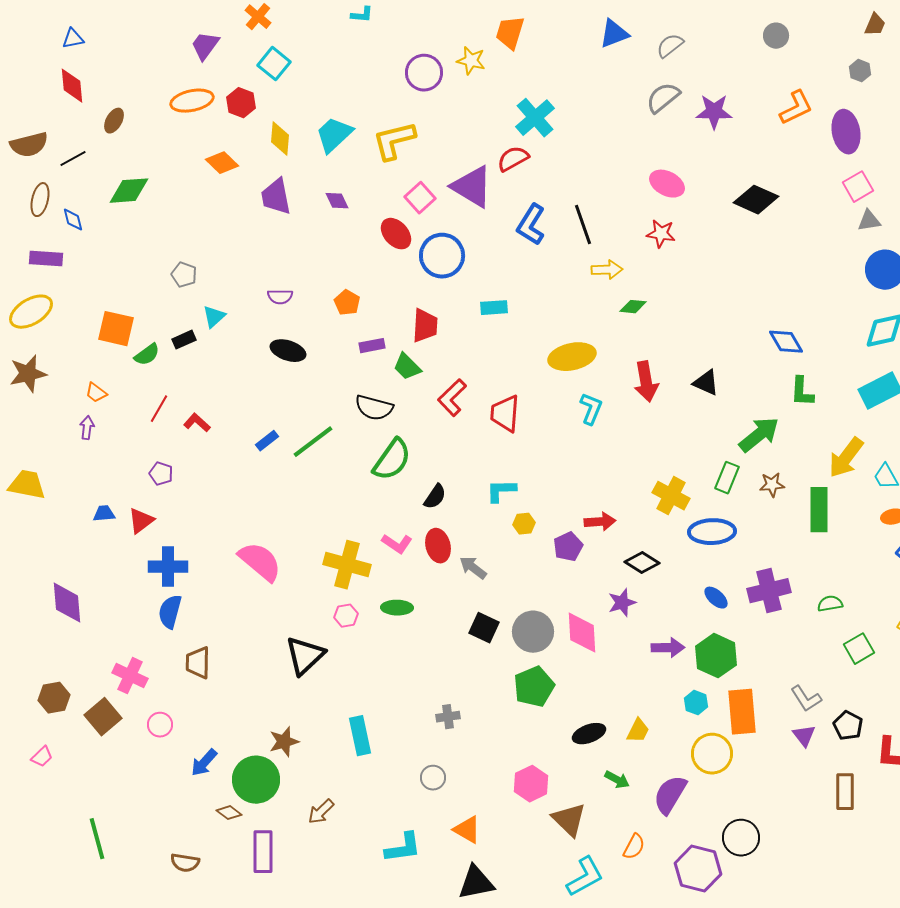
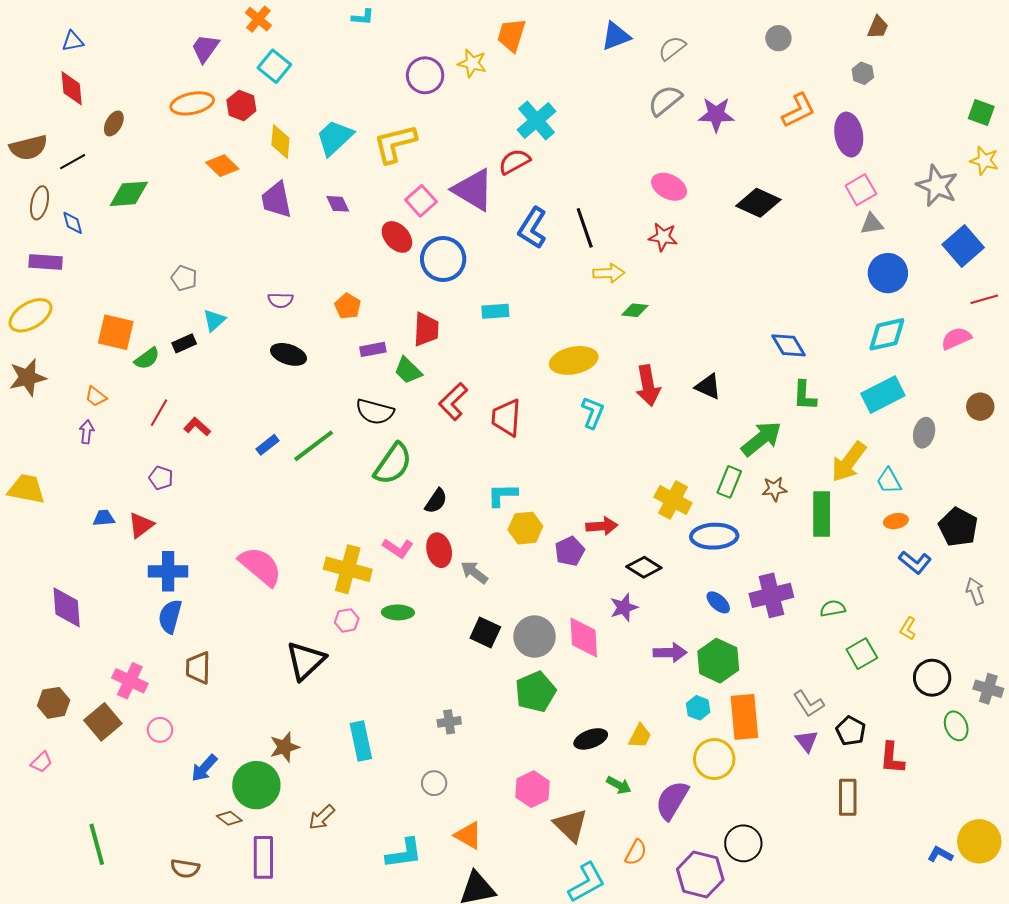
yellow hexagon: (524, 524) -> (525, 528), size x1.5

